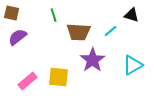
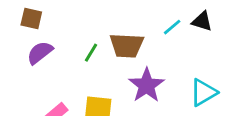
green line: (54, 15) -> (91, 53), moved, turned 48
cyan line: (111, 31) -> (172, 27), moved

